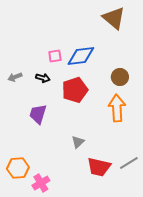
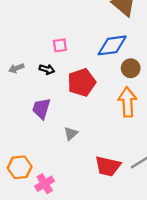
blue diamond: (81, 56) -> (112, 45), moved
gray triangle: (78, 142) -> (71, 134), moved

